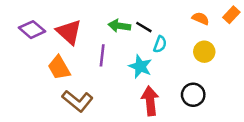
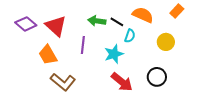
orange rectangle: (231, 15) -> (177, 11), moved
orange semicircle: (201, 18) -> (143, 15), moved, size x1.5
cyan star: (140, 66) -> (114, 54), turned 30
red arrow: (150, 101) -> (122, 82), turned 135

